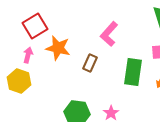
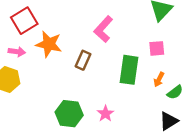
pink arrow: (28, 55) -> (17, 52), turned 84

